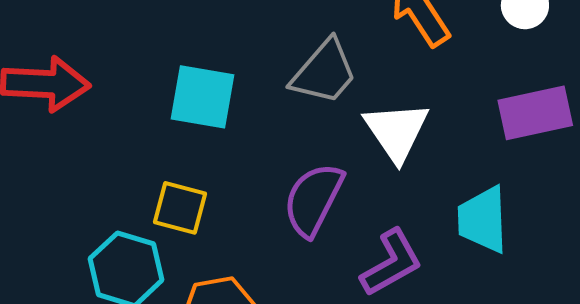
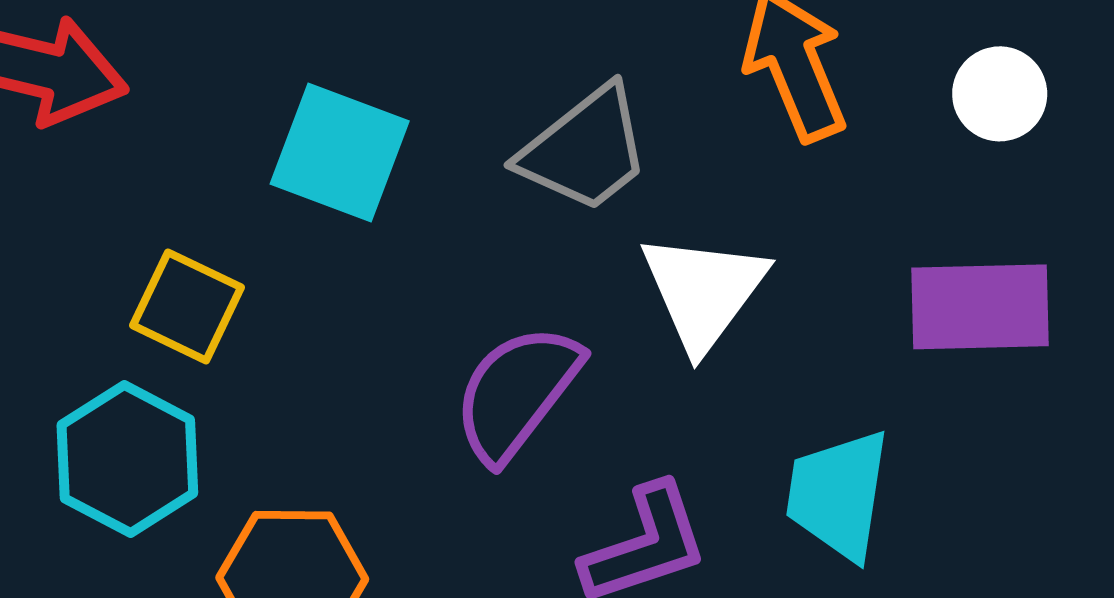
yellow square: (180, 208) -> (187, 306), moved

